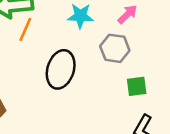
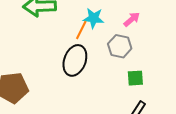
orange line: (25, 29) -> (81, 30), moved

